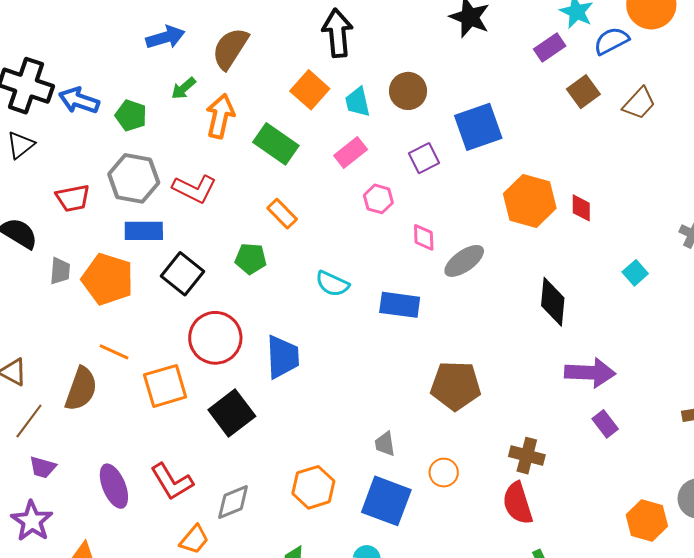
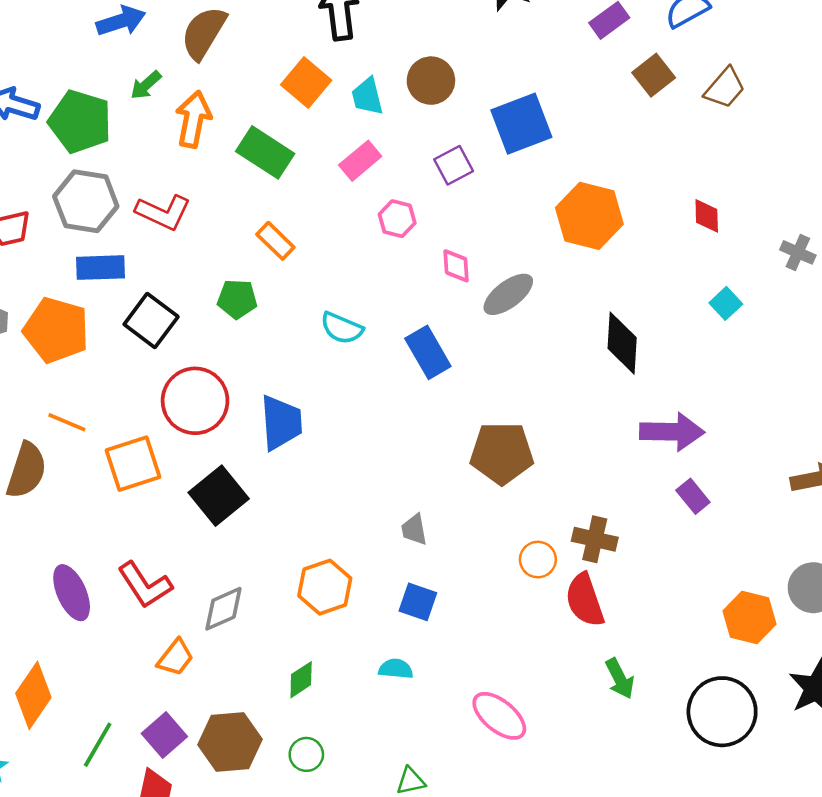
green pentagon: (131, 115) -> (80, 121), size x1.6
red diamond: (581, 208) -> (707, 216), moved
blue rectangle: (400, 305) -> (428, 352), turned 54
orange circle: (444, 473) -> (538, 560), moved
blue square: (386, 501) -> (418, 602), size x0.6

